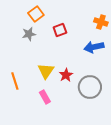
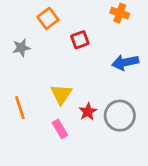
orange cross: (101, 22) -> (120, 13), moved
gray star: (29, 34) -> (21, 48), moved
red star: (66, 75) -> (88, 112), moved

